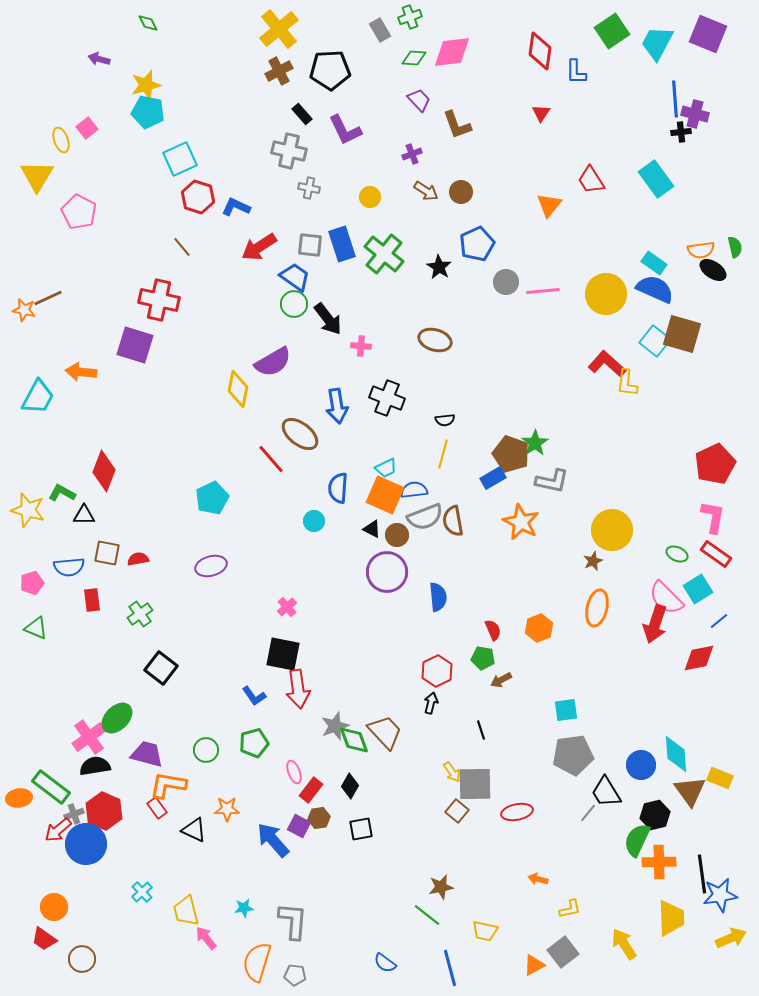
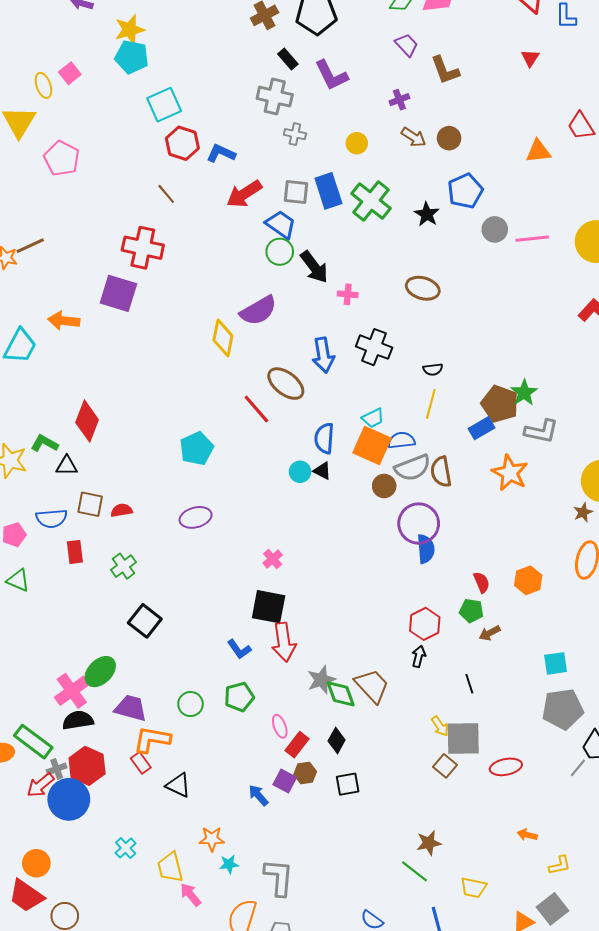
orange triangle: (549, 205) -> (538, 151), turned 44
black triangle: (372, 529) -> (322, 471), moved
purple circle: (387, 572) -> (419, 524), moved
orange star: (227, 809) -> (212, 839), moved
blue arrow: (273, 840) -> (258, 795), size x0.6
red trapezoid: (44, 939) -> (26, 896), size x1.4

